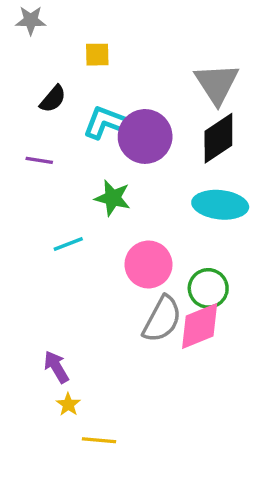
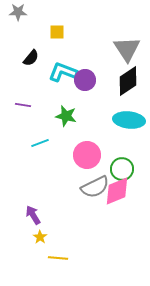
purple circle: (145, 136) -> (85, 80), size x0.7
purple line: (39, 160) -> (23, 105), moved
gray semicircle: (162, 319) -> (95, 187), turned 36

